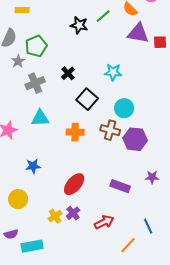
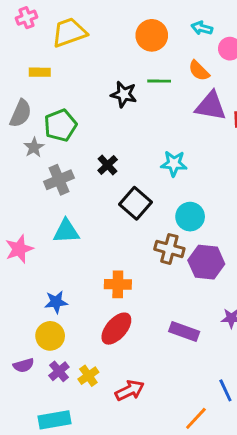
green line: (103, 16) -> (159, 81), turned 42
orange cross: (75, 132) -> (118, 284), moved
yellow circle: (18, 199) -> (50, 336), moved
purple cross: (73, 213) -> (59, 371), moved
red arrow: (104, 222) -> (130, 390), moved
purple semicircle: (11, 234) -> (24, 365), moved

